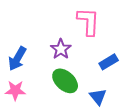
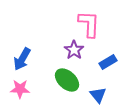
purple star: (61, 49) -> (74, 50), moved

